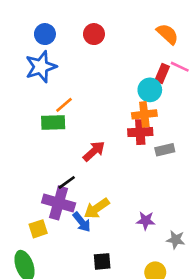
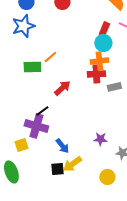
red rectangle: (162, 74) -> (104, 29), moved
orange line: (64, 105) -> (50, 57), moved
yellow arrow: (97, 208) -> (72, 164), moved
blue arrow: (82, 222) -> (62, 146), moved
black square: (102, 261) -> (57, 169), moved

